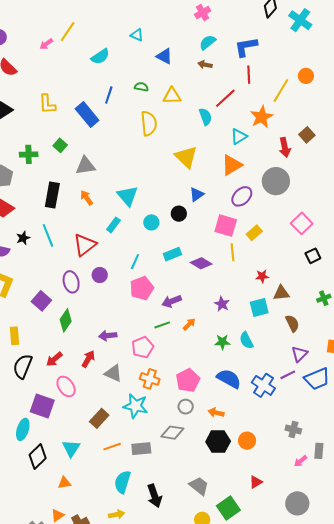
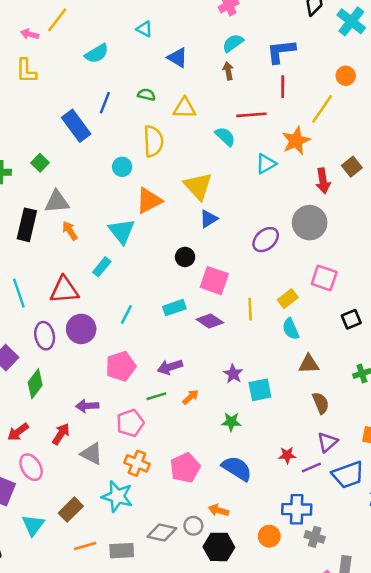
pink arrow: (46, 44) -> (30, 34), turned 48
brown arrow: (205, 65) -> (228, 71), turned 64
orange circle: (306, 76) -> (346, 76), moved
red line: (225, 98) -> (251, 115), turned 35
yellow L-shape: (47, 104) -> (26, 71), moved
cyan semicircle: (205, 117) -> (225, 137), turned -30
orange triangle: (232, 165) -> (149, 201), moved
gray triangle: (85, 166) -> (57, 202), moved
blue triangle: (197, 194) -> (209, 219), moved
cyan circle: (151, 222) -> (122, 167), moved
pink square: (302, 223) -> (324, 278), moved, turned -30
pink square: (226, 226) -> (214, 281), moved
yellow rectangle: (254, 233) -> (288, 299), moved
cyan line: (48, 235) -> (19, 293), moved
red triangle: (85, 245) -> (64, 290), turned 30
purple circle: (100, 275) -> (81, 329), size x1.5
red star: (262, 276) -> (287, 455), moved
pink pentagon: (142, 288) -> (121, 366), moved
cyan square: (259, 307) -> (260, 390), moved
cyan semicircle: (246, 340) -> (291, 329), moved
blue cross: (263, 385) -> (297, 509), moved, turned -35
gray circle: (186, 407) -> (193, 526), moved
orange circle: (247, 441) -> (269, 536), moved
cyan triangle: (71, 448) -> (33, 525), moved

